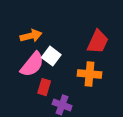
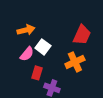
pink semicircle: (32, 64) -> (27, 54), size x0.7
orange cross: (89, 74) -> (75, 62), turned -30

